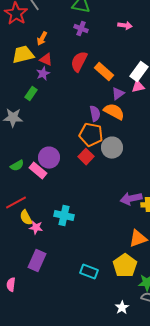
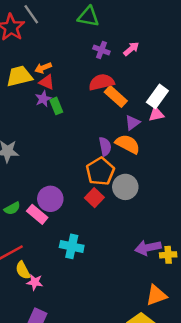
pink arrow: (125, 26) -> (131, 49), moved, turned -48
purple cross: (81, 29) -> (101, 50), moved
orange arrow: (42, 39) -> (43, 68), moved, turned 40
red semicircle: (79, 62) -> (101, 82), moved, turned 50
green rectangle: (31, 94) -> (56, 106), moved, turned -56
orange pentagon: (91, 135) -> (100, 171), turned 30
cyan cross: (64, 216) -> (72, 246), moved

